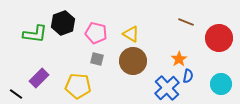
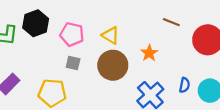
orange star: (179, 59) -> (149, 53), moved
blue semicircle: (188, 76) -> (185, 85), moved

